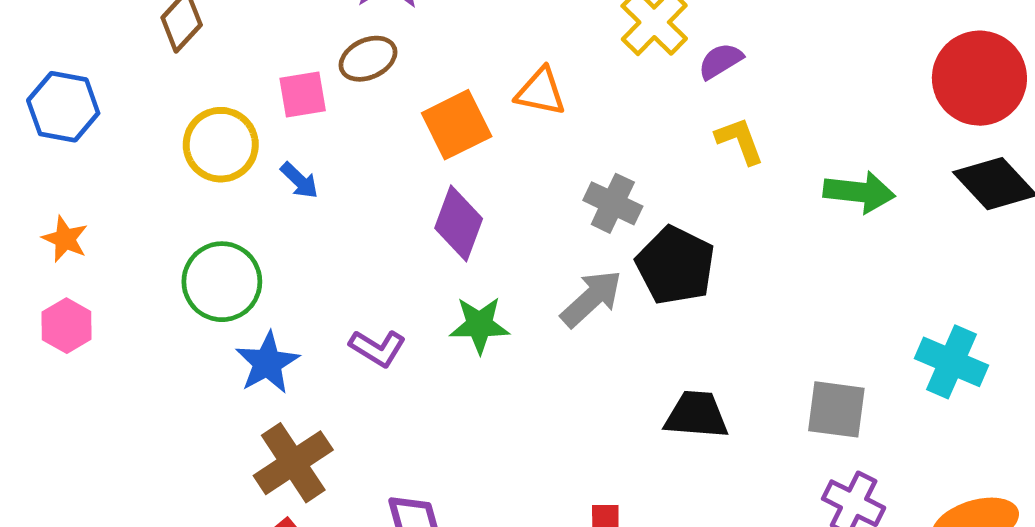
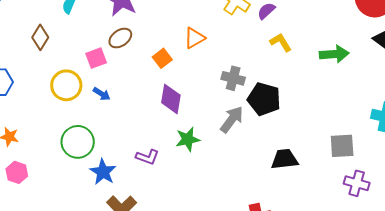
orange triangle: (541, 92) -> (194, 38), turned -30
orange square: (457, 125) -> (162, 58), size x0.7

